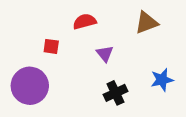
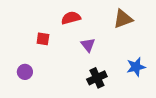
purple circle: (30, 86) -> (25, 72), size x0.5

